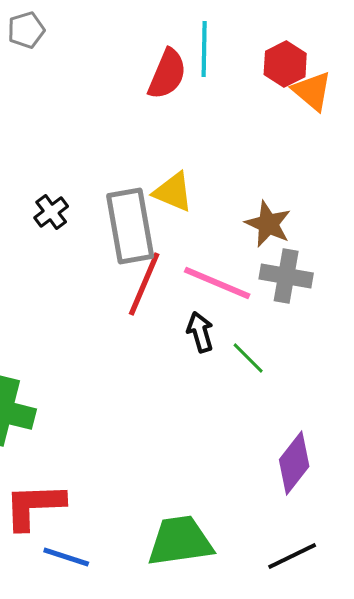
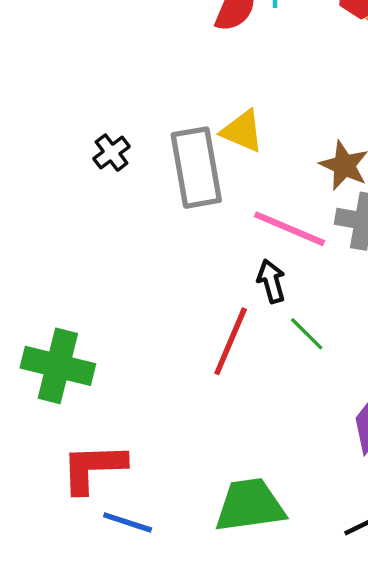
red line: (144, 284) -> (231, 341), moved
green line: (248, 358) -> (307, 334), moved

